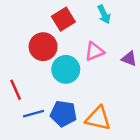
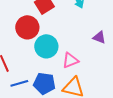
pink triangle: (94, 51) -> (70, 60), moved

